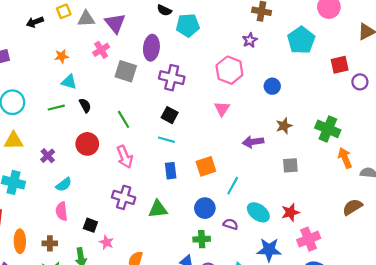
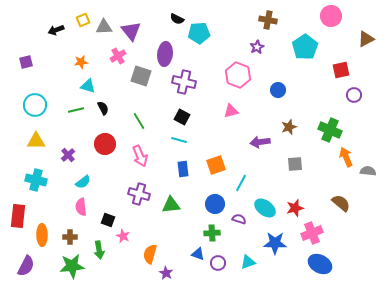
purple circle: (360, 82) -> (354, 95), moved
pink triangle: (222, 109) -> (231, 111), turned 42
brown semicircle: (352, 207) -> (341, 203), moved, turned 72

